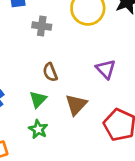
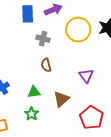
brown semicircle: (50, 72) -> (46, 65), moved
green triangle: (38, 99) -> (34, 92), turned 32

